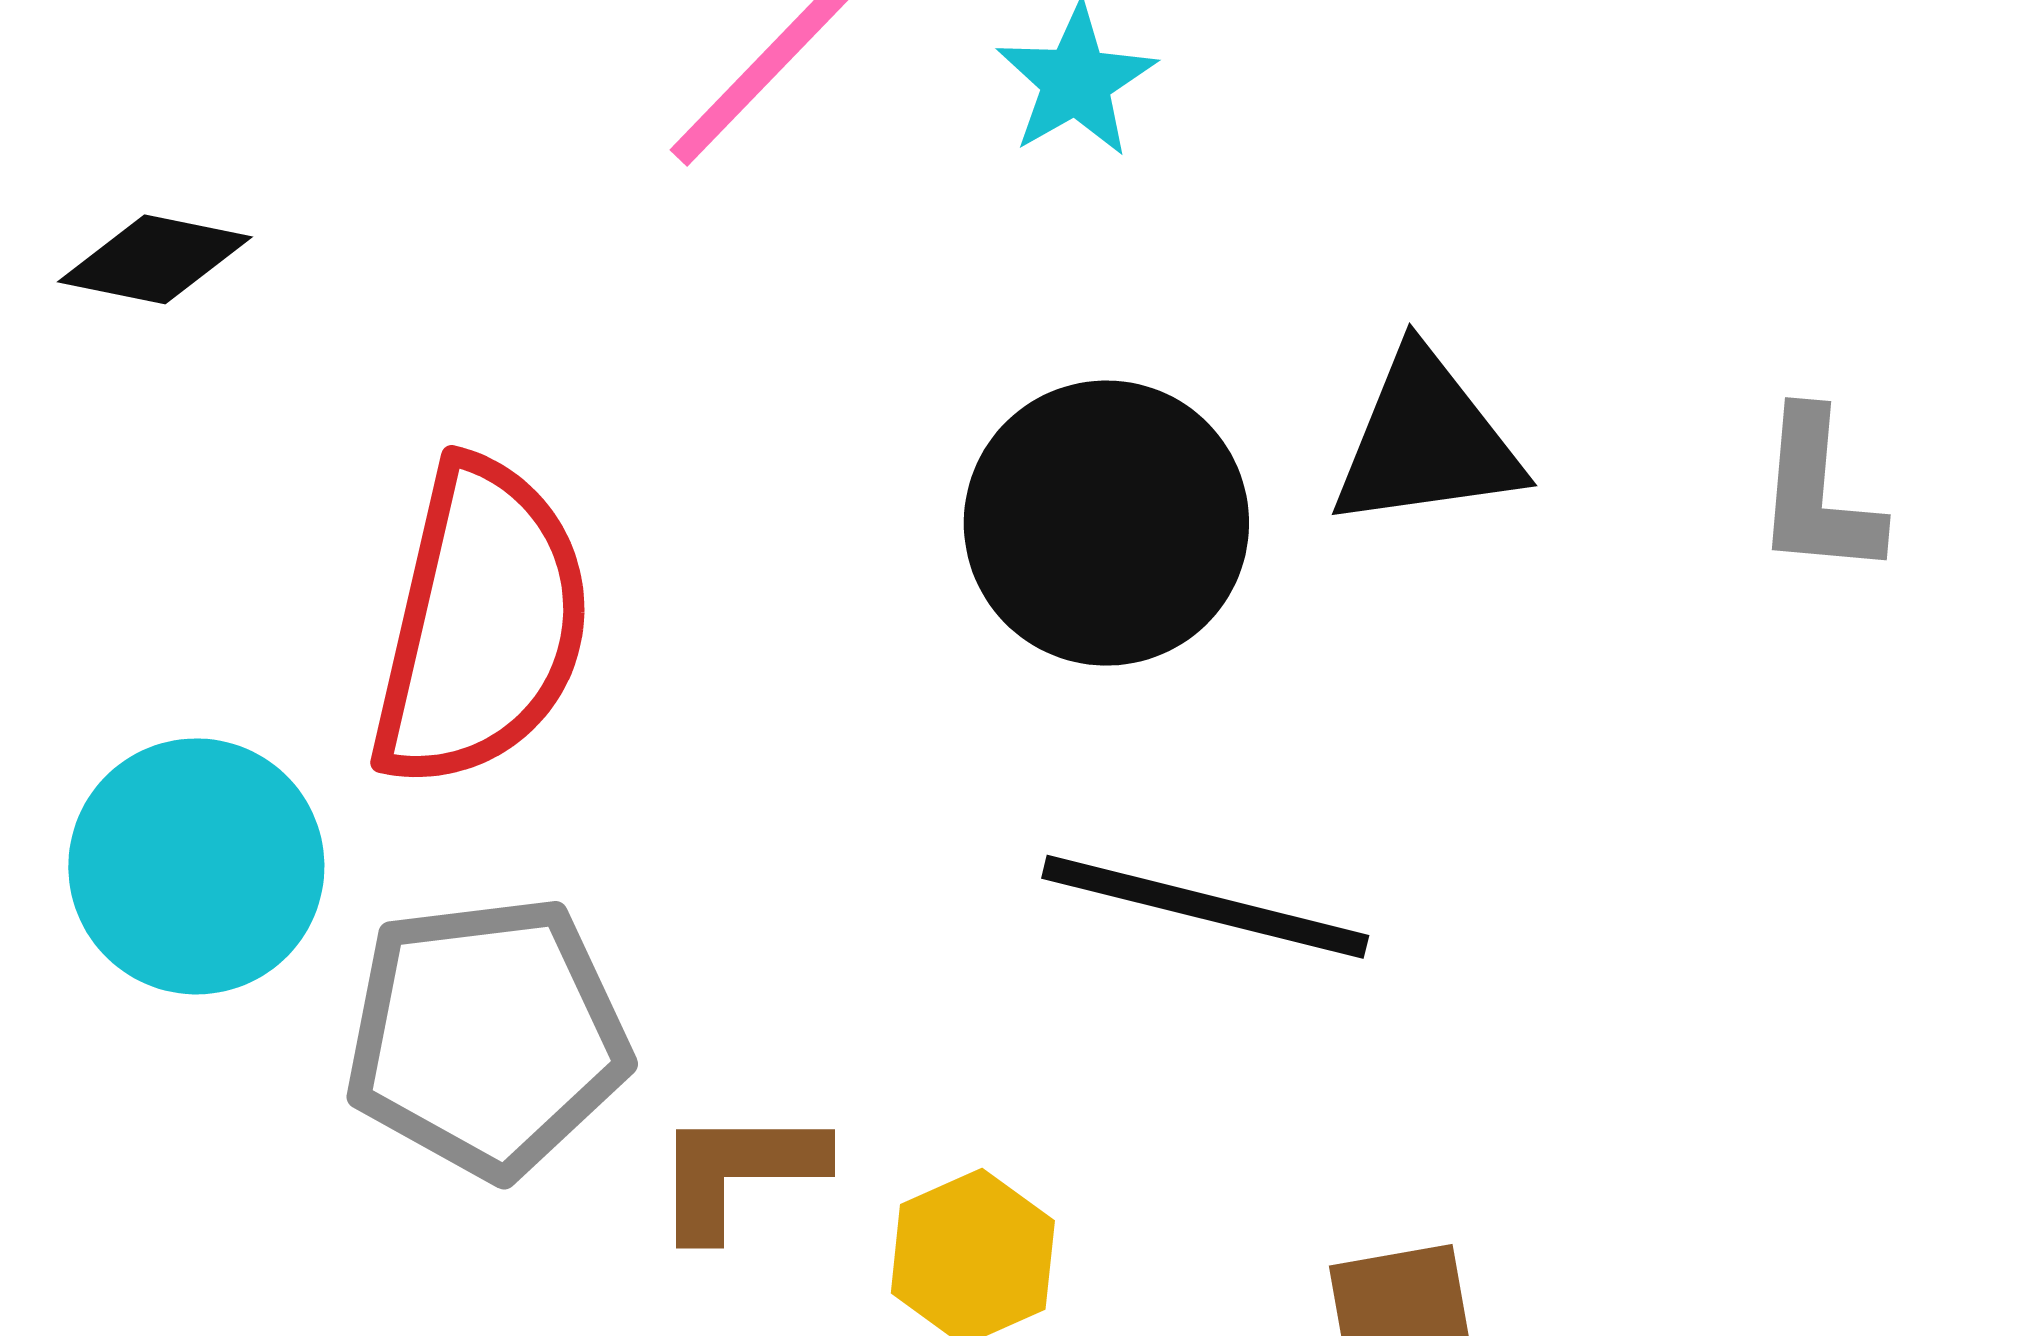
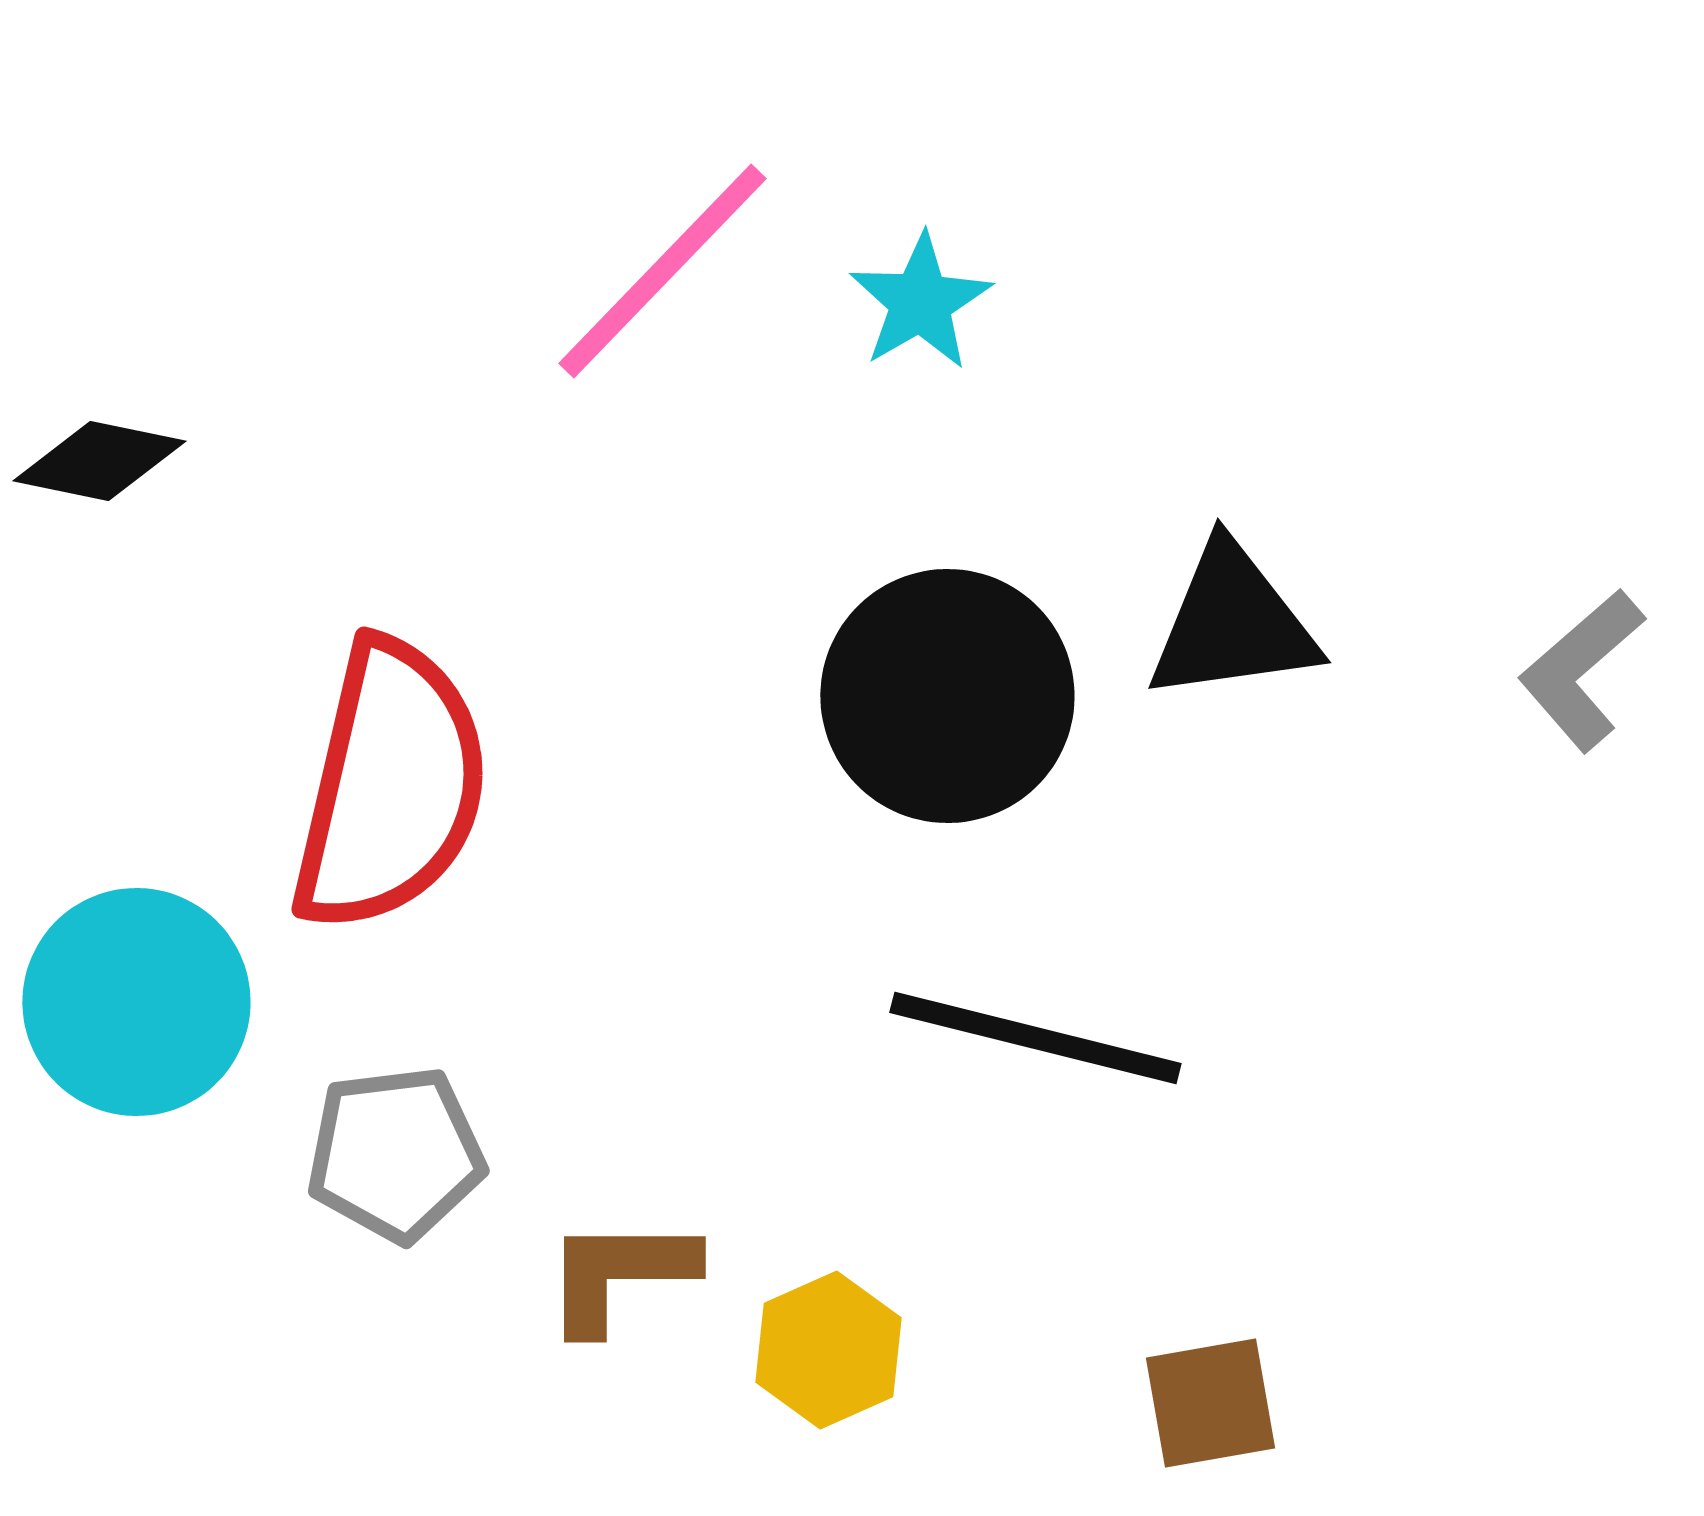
gray L-shape: (1818, 494) -> (1581, 670), turned 44
gray pentagon: (487, 1037) -> (395, 1154), size x0.7

